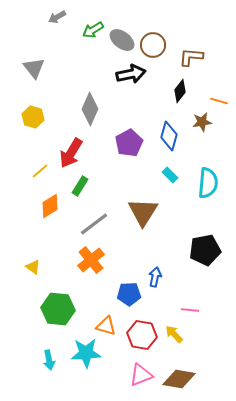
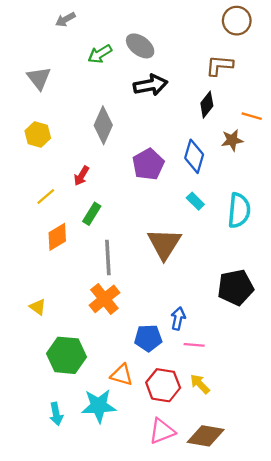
green arrow: (93, 30) -> (100, 54), moved
brown circle: (153, 45) -> (237, 21), moved
red arrow: (71, 153) -> (81, 176), size x0.6
gray line: (94, 224) -> (108, 258), turned -56
pink line: (190, 310) -> (194, 345), moved

